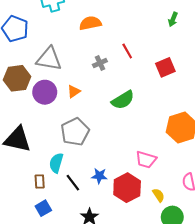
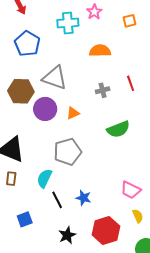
brown rectangle: (40, 181) -> (11, 179), moved
red hexagon: (127, 188) -> (106, 231), moved
yellow semicircle: (159, 195) -> (138, 216), moved

